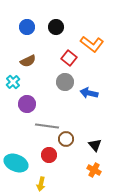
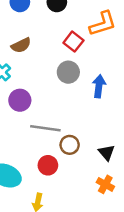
orange L-shape: (92, 44) -> (103, 24), turned -55
blue arrow: (89, 93) -> (99, 86), turned 84

